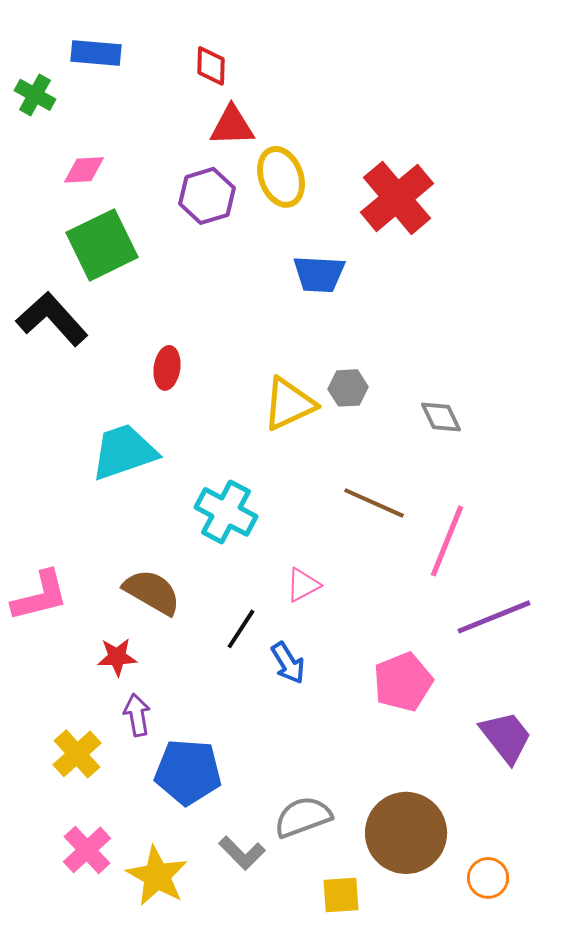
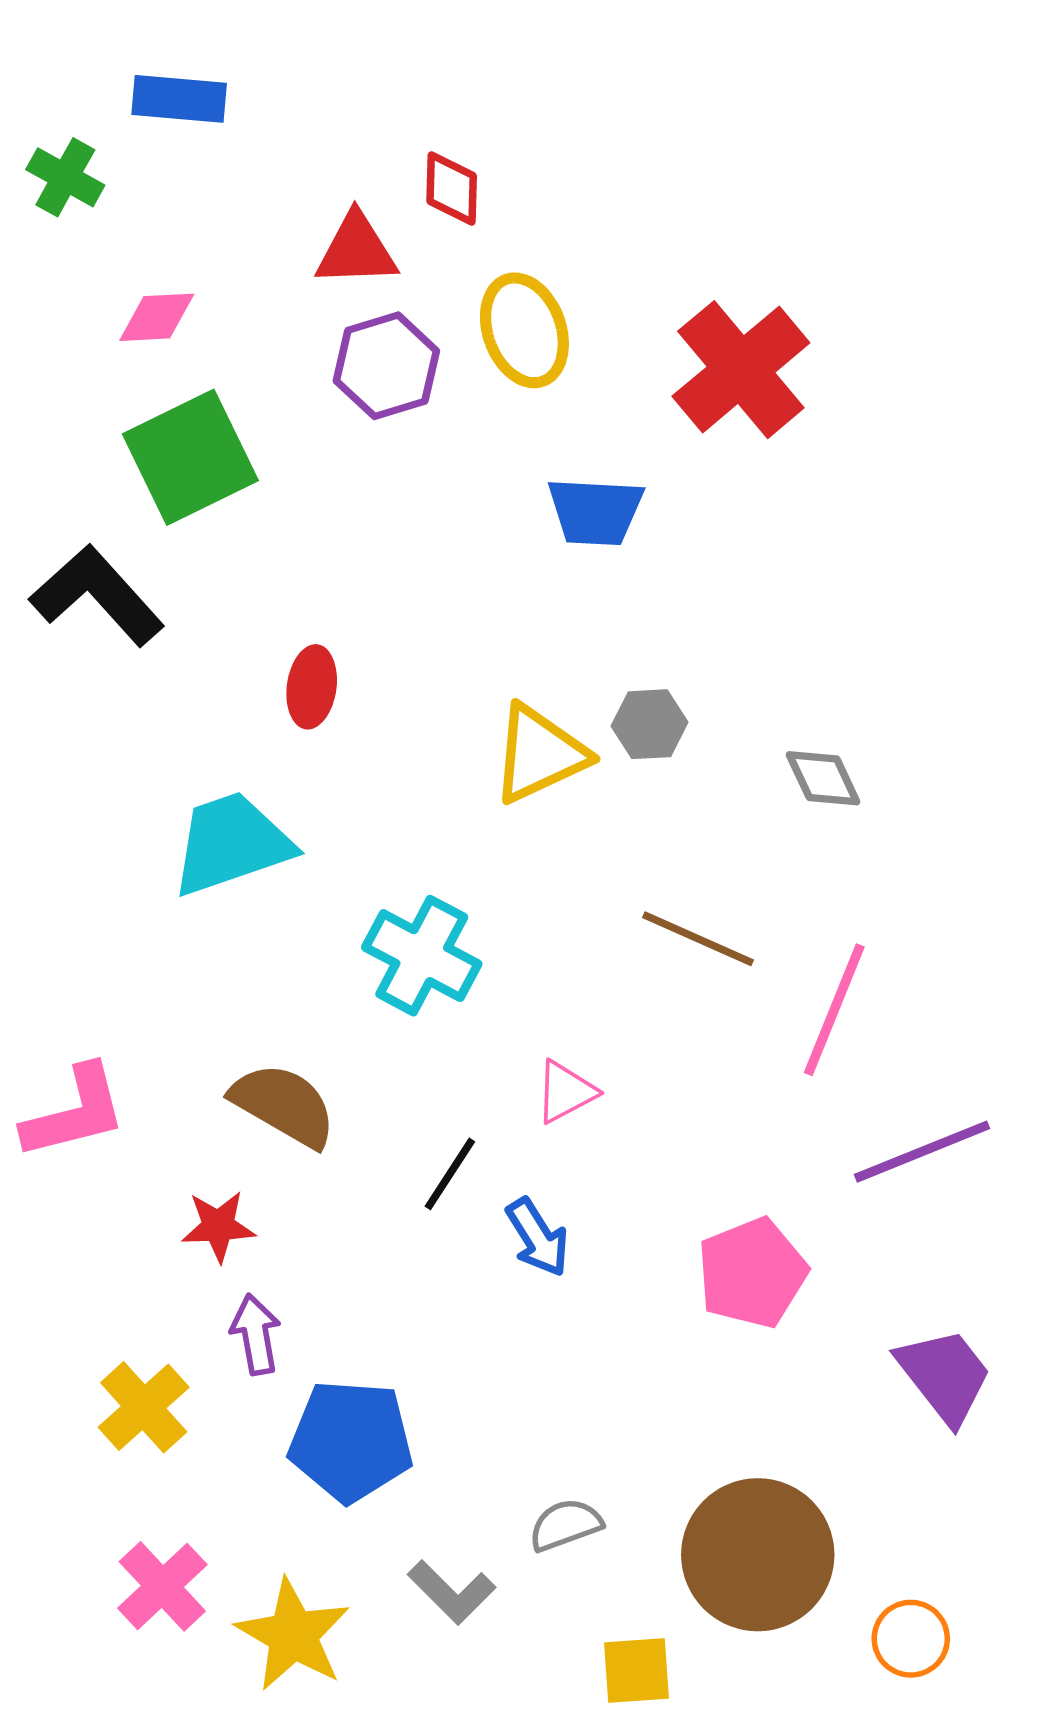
red diamond: (211, 66) -> (452, 188), moved
red triangle: (232, 126) -> (356, 250), moved
gray semicircle: (303, 817) -> (565, 1525), size x0.7

